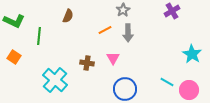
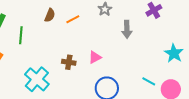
orange line: (105, 30) -> (73, 19), moved
gray arrow: (128, 33) -> (127, 29), moved
pink triangle: (113, 58) -> (95, 57), turned 32

